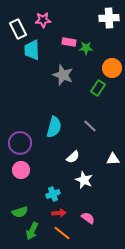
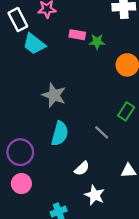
cyan trapezoid: (32, 50) -> (34, 44), turned -50
gray star: (63, 75) -> (54, 95), moved
green rectangle: (98, 88) -> (126, 111), moved

